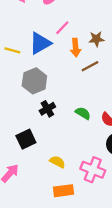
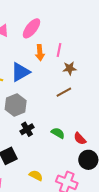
pink line: (62, 28) -> (59, 50), moved, turned -32
orange arrow: (76, 48) -> (40, 53), moved

